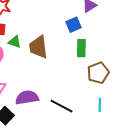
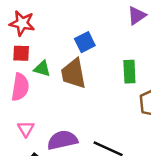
blue square: (73, 25) -> (85, 42), moved

